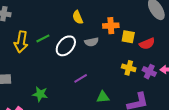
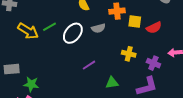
yellow arrow: (21, 42) -> (28, 31), turned -65
yellow cross: (129, 68) -> (129, 54), moved
purple cross: (149, 72) -> (153, 63), moved
green star: (40, 94) -> (31, 84), moved

